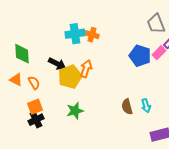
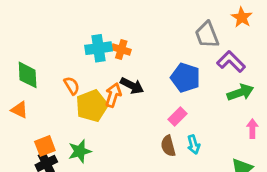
pink rectangle: (159, 53) -> (177, 116), moved
black arrow: (57, 64) -> (132, 86), moved
orange semicircle: (34, 83) -> (72, 86), moved
green star: (75, 111) -> (80, 151), moved

